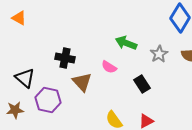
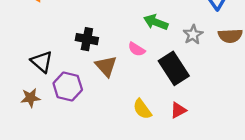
black rectangle: (142, 84) -> (174, 68), size x1.6

